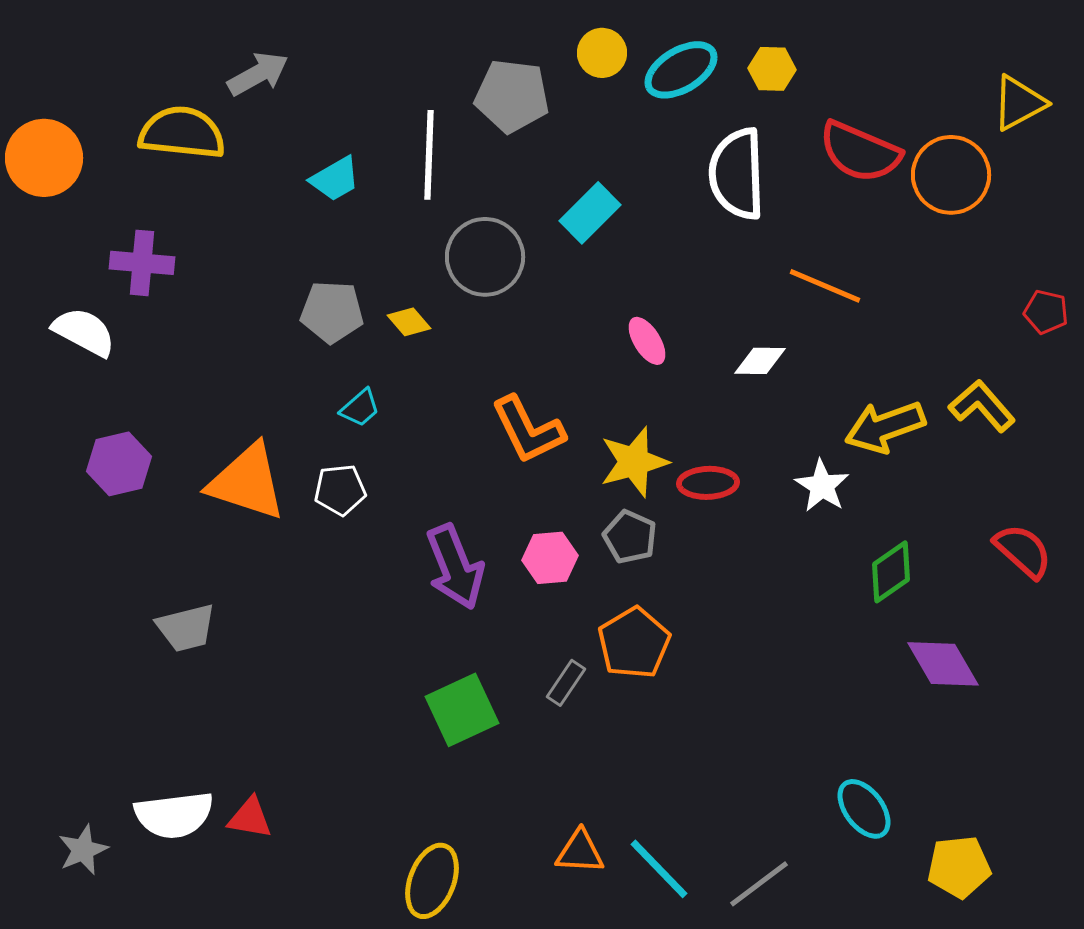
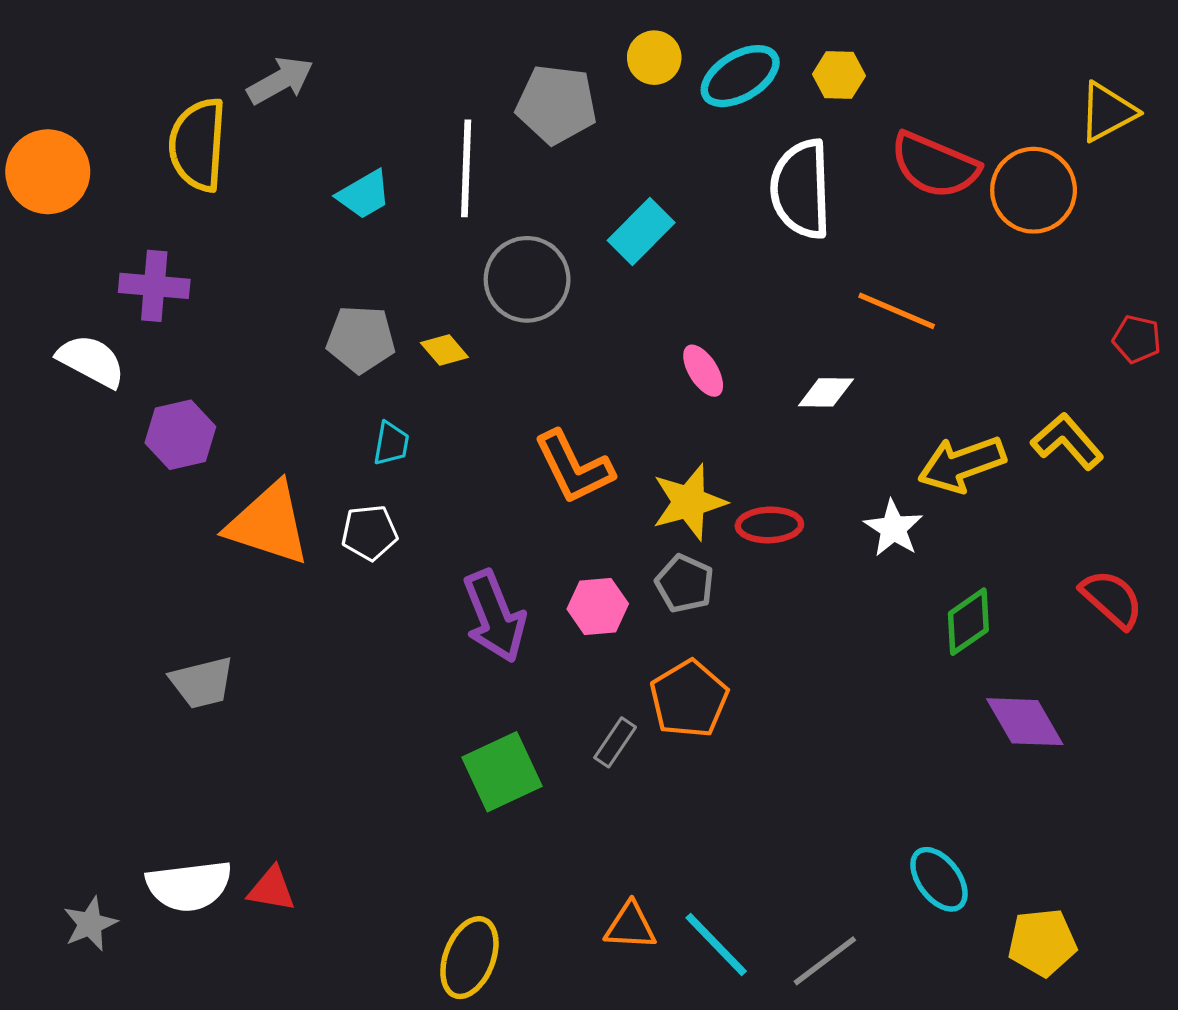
yellow semicircle: (182, 133) -> (198, 145), turned -92
cyan trapezoid: (360, 408) -> (391, 443), turned -39
purple hexagon: (119, 464) -> (180, 435), moved

